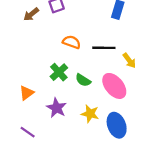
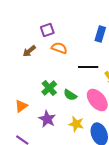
brown arrow: (31, 14) -> (29, 51), moved
orange semicircle: (72, 42) -> (59, 48), moved

